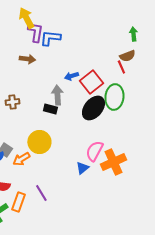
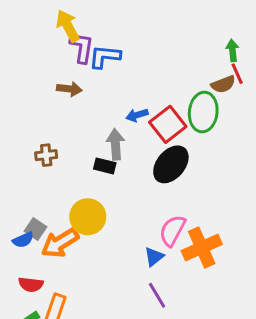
red line: (121, 67) -> (237, 74), moved
green ellipse: (114, 97) -> (203, 112), moved
orange arrow: (21, 159) -> (60, 243), size x1.4
purple line: (41, 193) -> (157, 295), moved

